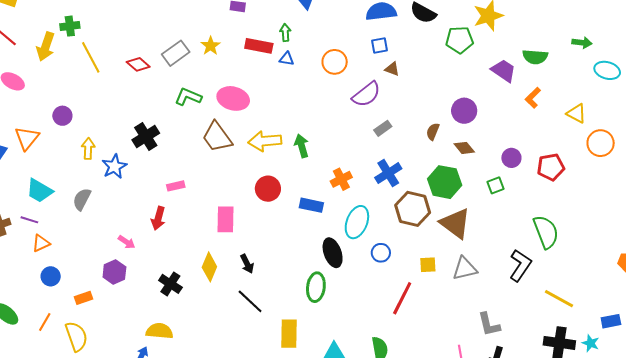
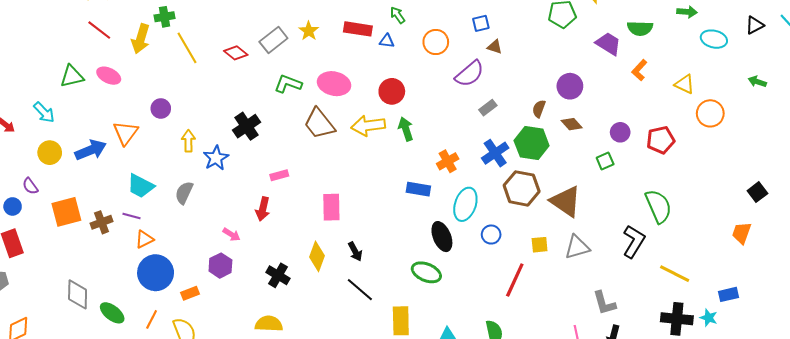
green arrow: (285, 33) -> (398, 15), moved, turned -30
green hexagon: (445, 182) -> (532, 143), moved
red circle: (268, 189) -> (392, 91), moved
blue circle: (51, 276) -> (156, 273), size x1.8
green ellipse: (316, 287) -> (426, 272), turned -72

